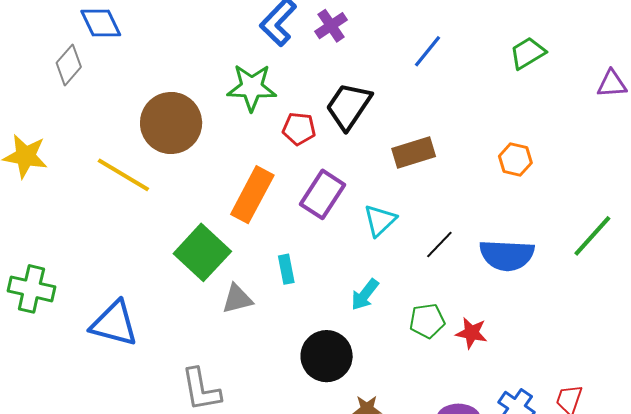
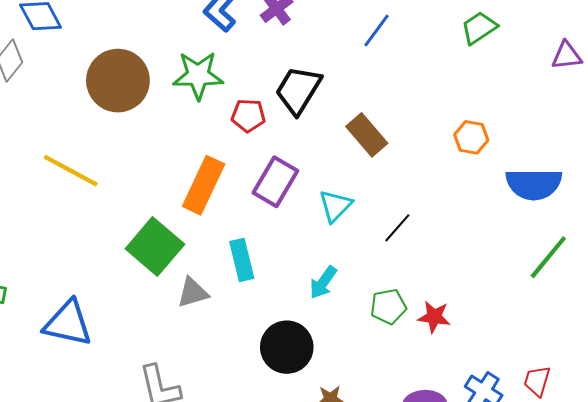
brown circle: (171, 123) -> (118, 81), moved
brown rectangle: (414, 153) -> (367, 135), turned 69
green line: (592, 236) -> (548, 257), moved
blue semicircle: (507, 255) -> (534, 184), moved
cyan rectangle: (286, 269) -> (242, 260), size x1.4

